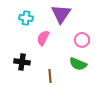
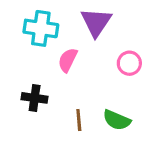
cyan cross: (26, 18) -> (41, 28), size x1.5
green semicircle: (78, 64) -> (117, 120), moved

